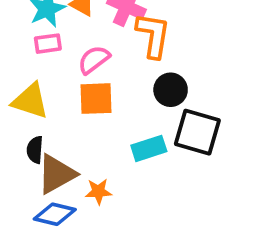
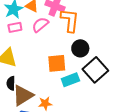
pink semicircle: (94, 60) -> (40, 25), moved
orange square: (96, 99) -> (57, 63), moved
black square: (197, 132) -> (95, 70), turned 35

